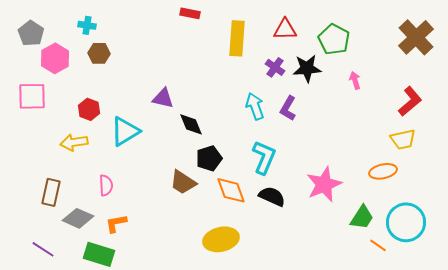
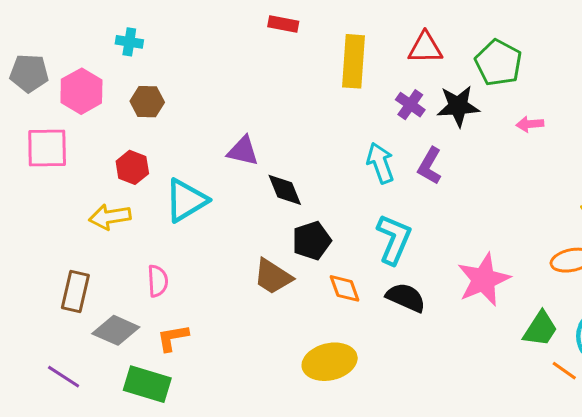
gray pentagon: (31, 33) -> (29, 73), moved, turned -30
brown hexagon: (99, 53) -> (147, 102), moved
pink arrow: (355, 80) -> (530, 124), turned -78
orange diamond: (231, 190) -> (345, 288), size x0.7

